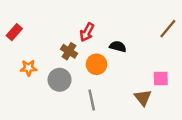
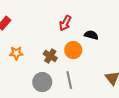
brown cross: (69, 51) -> (50, 56), moved
gray circle: (60, 80) -> (42, 82), moved

